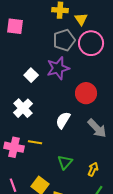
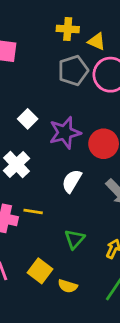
yellow triangle: (81, 19) -> (97, 41), turned -32
purple star: (58, 68) -> (65, 133), moved

